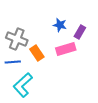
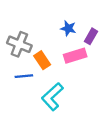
blue line: (13, 62) -> (24, 76), moved
cyan L-shape: (23, 85) -> (52, 97), moved

